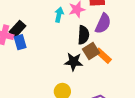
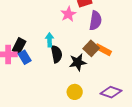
cyan arrow: (59, 15) -> (50, 40), moved
black semicircle: (83, 35) -> (56, 54), moved

